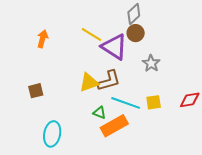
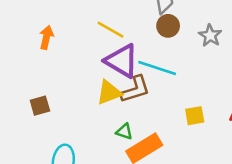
purple triangle: (114, 47) -> (122, 61), moved
gray star: (151, 63) -> (210, 36), moved
cyan line: (126, 103) -> (157, 68), moved

